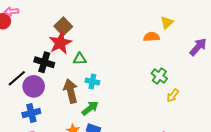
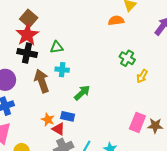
green triangle: (80, 59) -> (57, 47), moved
black cross: (44, 62) -> (27, 53), moved
green arrow: (90, 108) -> (82, 93), moved

